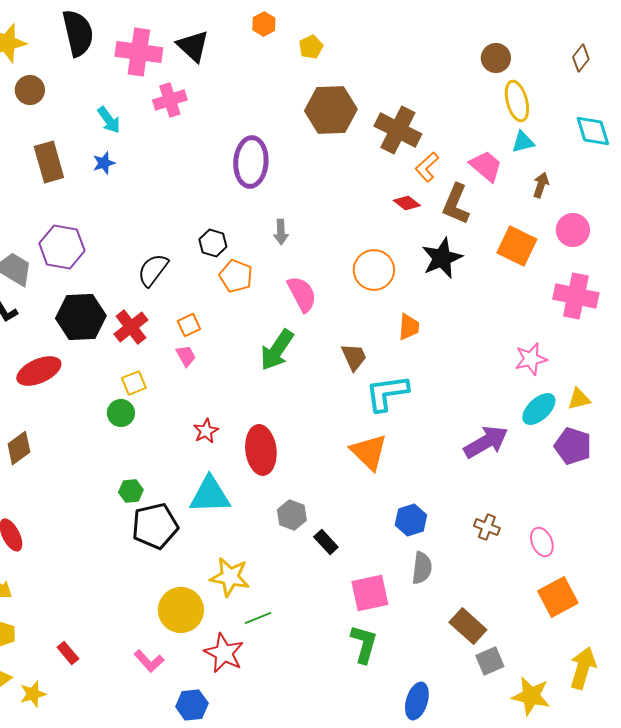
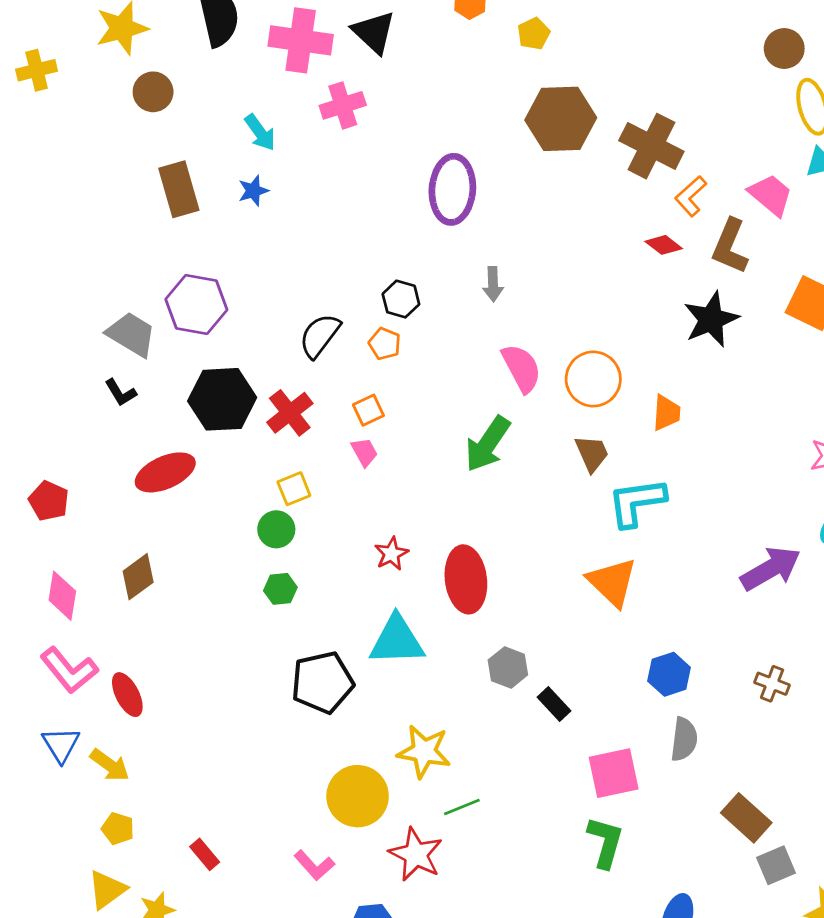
orange circle: (374, 270) -> (593, 379), moved
orange pentagon: (236, 276) -> (385, 344), moved, size x0.7
green hexagon: (131, 491) -> (280, 589), moved

